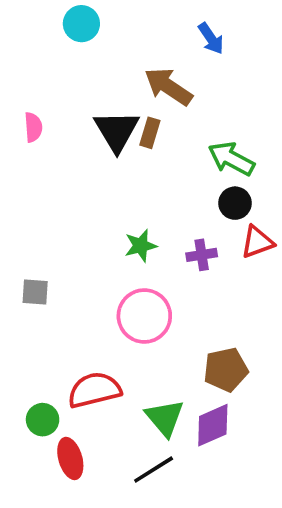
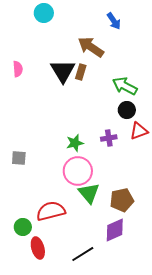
green star: (141, 246) -> (75, 143), moved
green triangle: (165, 418) -> (89, 193), moved

